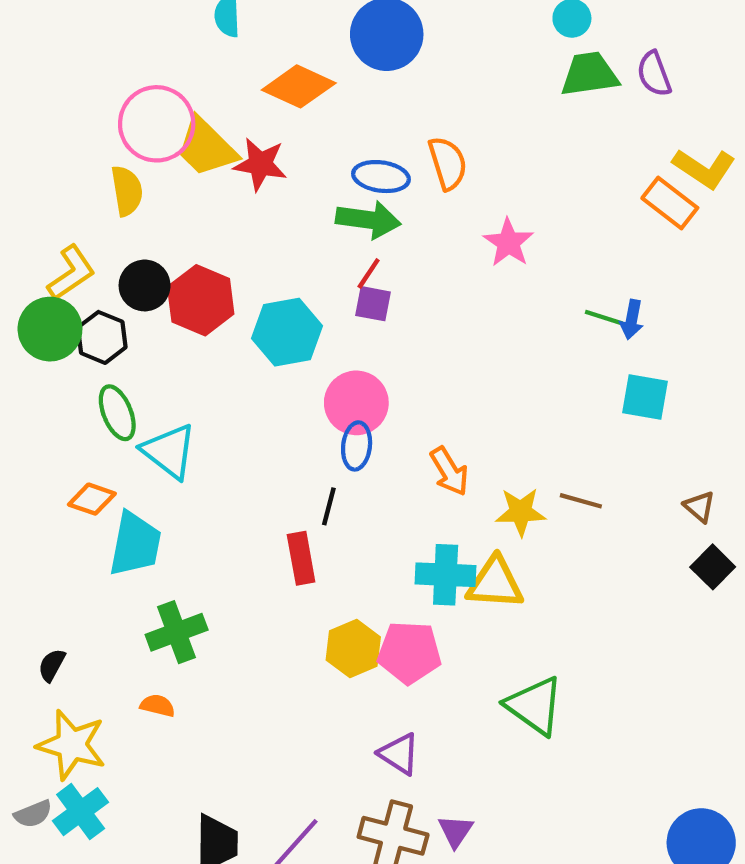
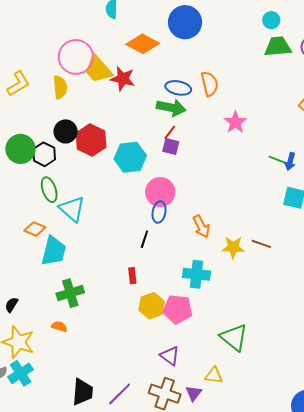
yellow L-shape: (71, 273) -> (18, 84), moved
red rectangle: (301, 558) -> (132, 276), moved, size x0.7
yellow triangle: (495, 583) -> (214, 375), moved, size x0.7

